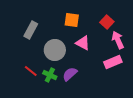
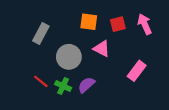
red square: (107, 22) -> (118, 24), moved, turned 32
pink arrow: (118, 40) -> (145, 24), moved
pink rectangle: (113, 62) -> (137, 71), turned -30

